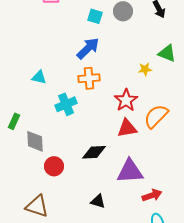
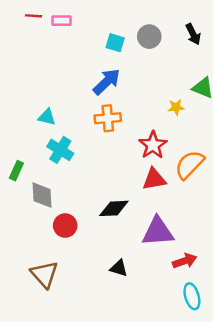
cyan cross: (66, 104) -> (60, 150), moved, turned -35
brown triangle: (37, 206) -> (44, 274), turned 30

